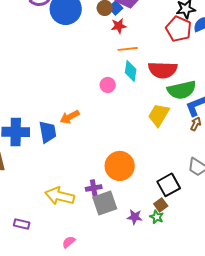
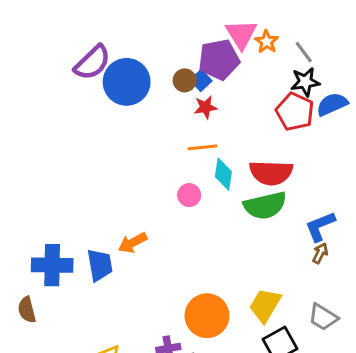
orange line: (128, 49) -> (203, 147), moved
green semicircle: (182, 90) -> (265, 205), moved
yellow trapezoid: (159, 115) -> (265, 305), moved

